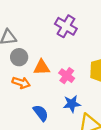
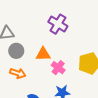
orange triangle: (42, 67) -> (43, 54), moved

